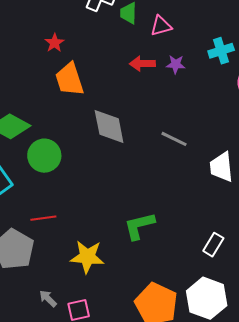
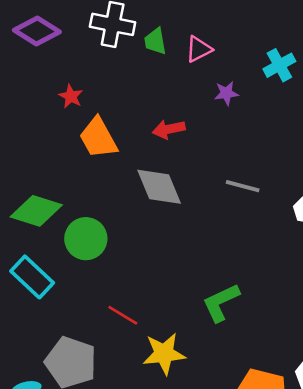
red arrow: (142, 64) -> (169, 129), moved
red line: (43, 218) -> (123, 315), moved, turned 50

